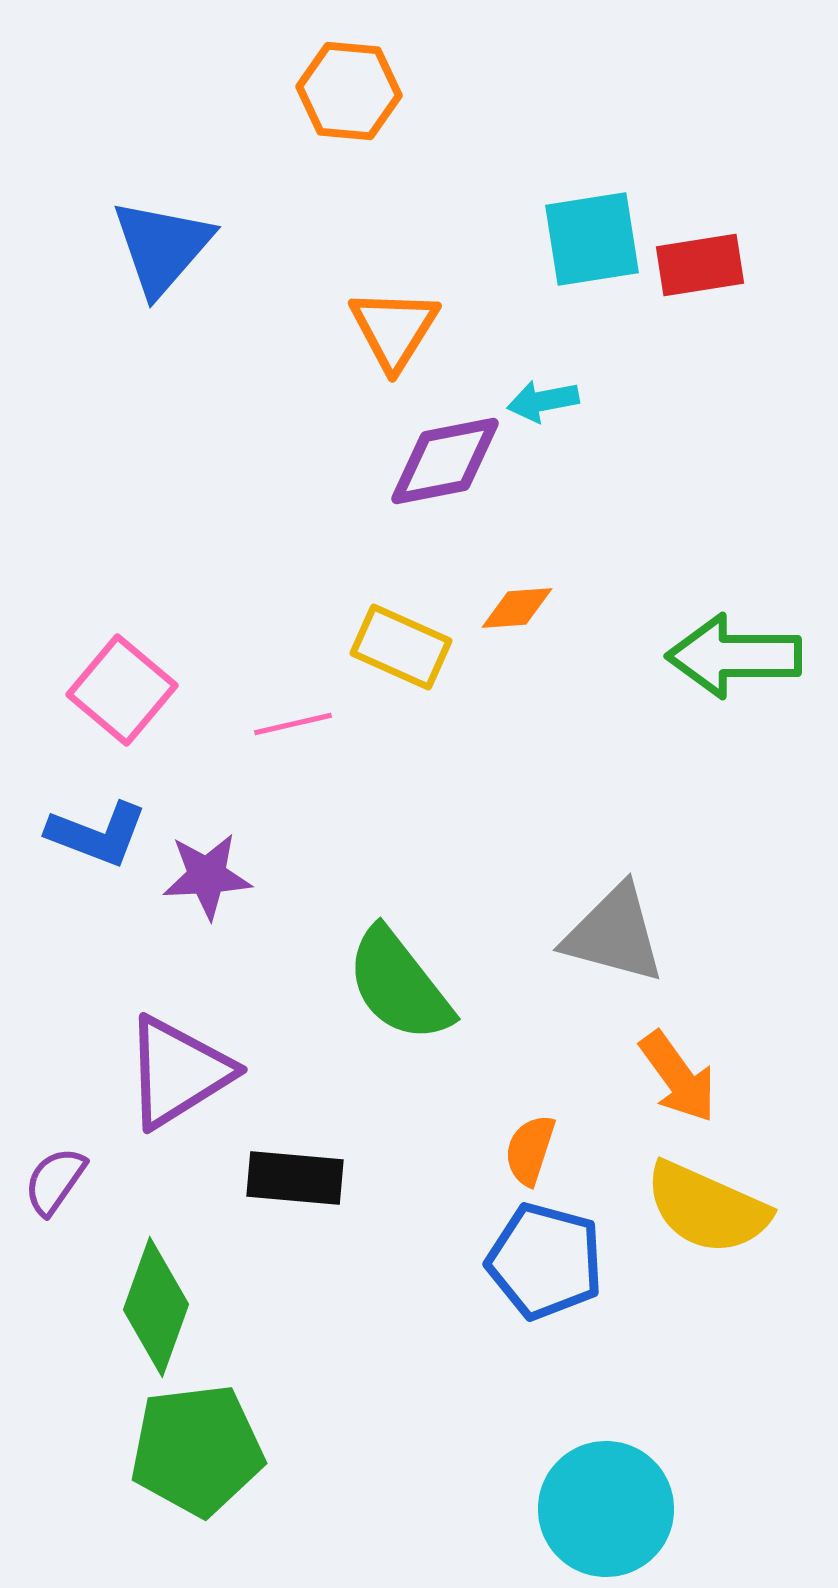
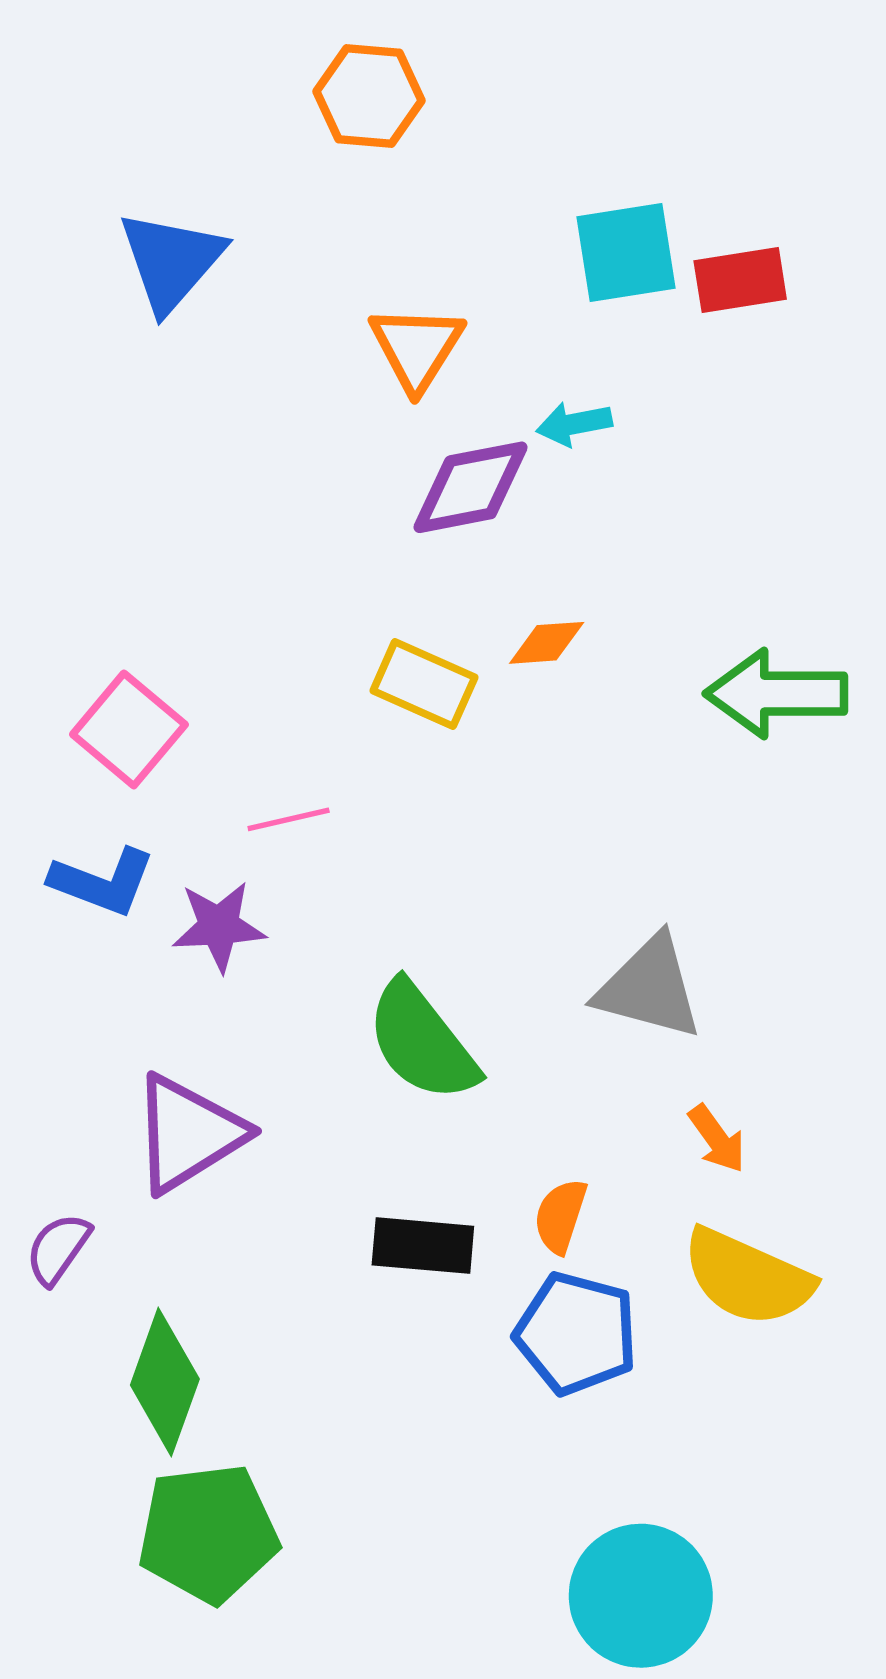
pink line: (293, 724) -> (289, 819), moved
orange arrow: (678, 1077) -> (717, 1139), size x0.7
black rectangle: (295, 1178) -> (423, 1246), moved

